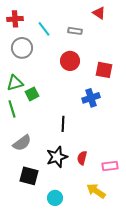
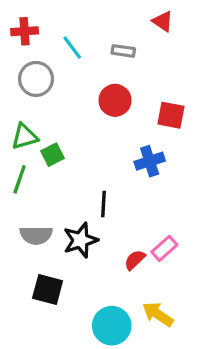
green line: (12, 109) -> (20, 179), turned 36
gray semicircle: (22, 143) -> (36, 235), turned 36
black star: (57, 157) -> (80, 240), moved
red semicircle: (82, 158) -> (135, 260), turned 32
pink rectangle: (110, 166) -> (164, 248), moved, turned -35
cyan circle: (55, 198) -> (112, 326), moved, size x1.5

